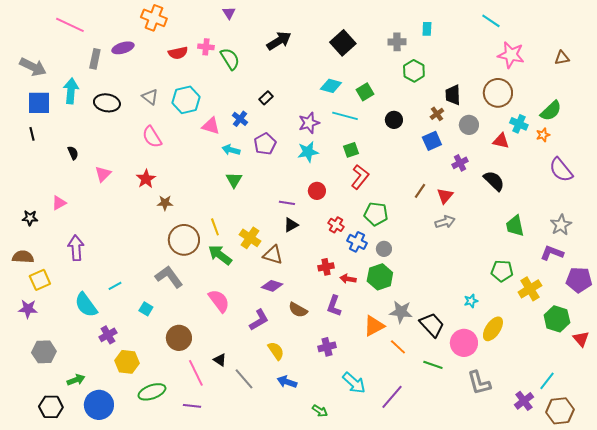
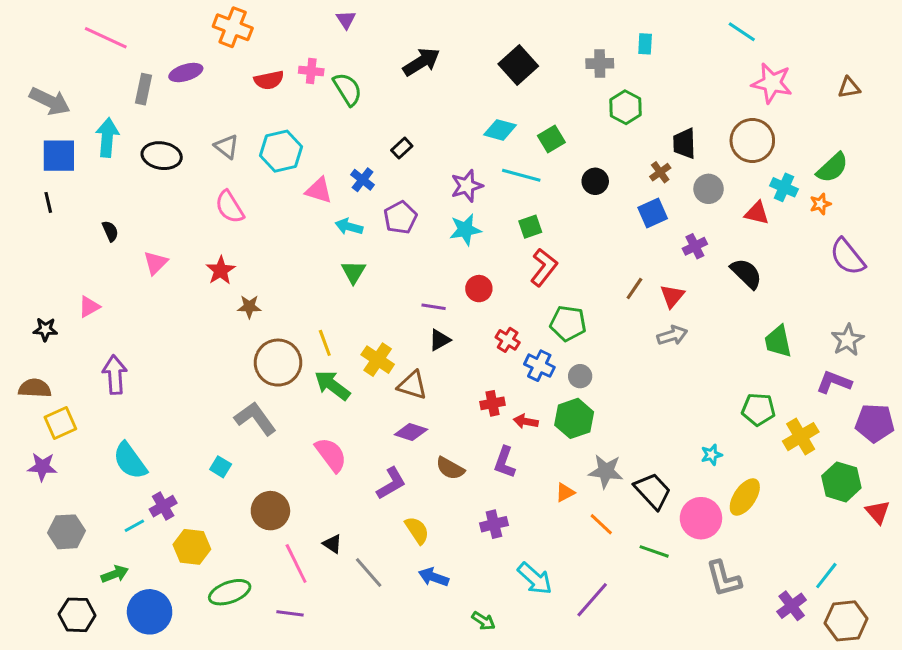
cyan line: (115, 286) -> (134, 526), moved
orange triangle: (374, 326) -> (565, 492), size x0.6

